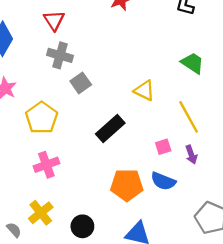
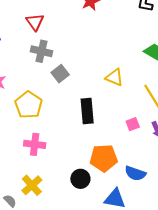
black rectangle: (110, 128) -> (87, 111), turned -50
pink cross: (46, 165) -> (35, 144), turned 30
blue semicircle: (163, 181) -> (135, 173), moved
black circle: (82, 226) -> (80, 179), moved

